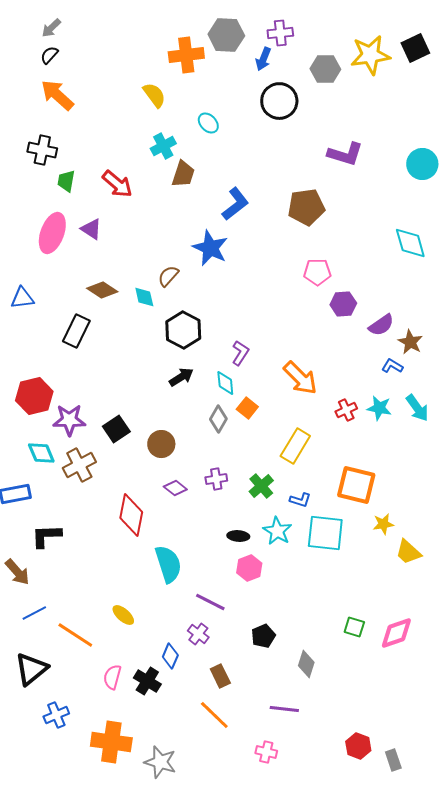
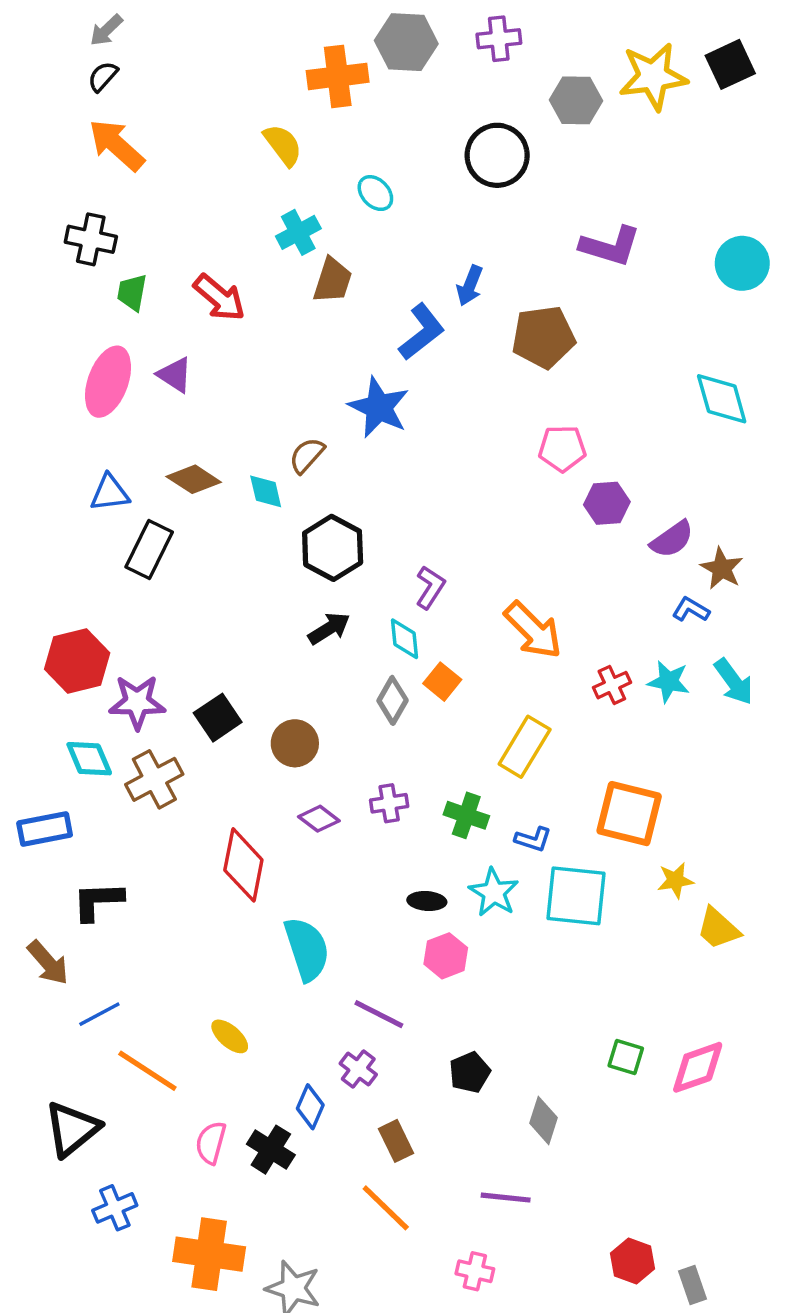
blue arrow: (263, 59) -> (470, 286), moved
blue triangle: (22, 298) -> (110, 493), moved
green cross: (261, 486) -> (466, 815), turned -30
blue line: (34, 613) -> (99, 1014), moved

